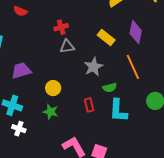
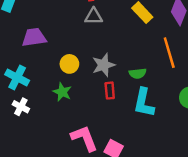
gray star: (93, 67) -> (104, 65), moved

